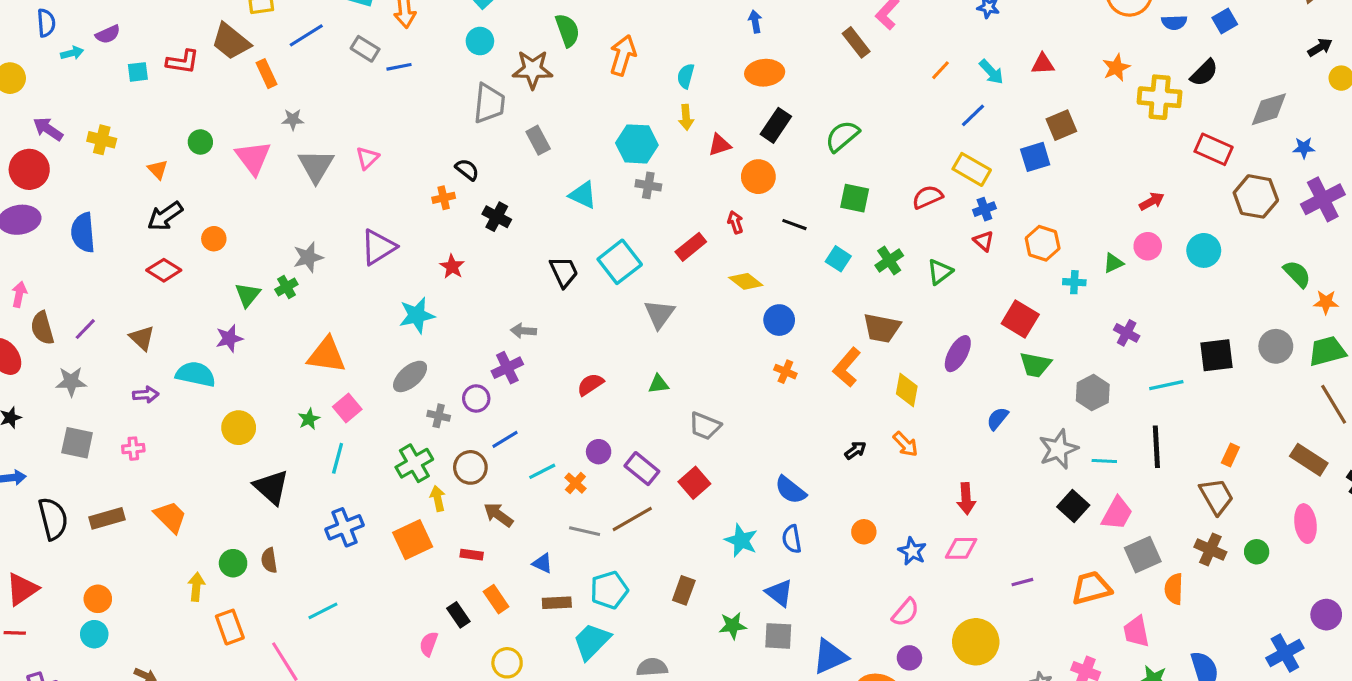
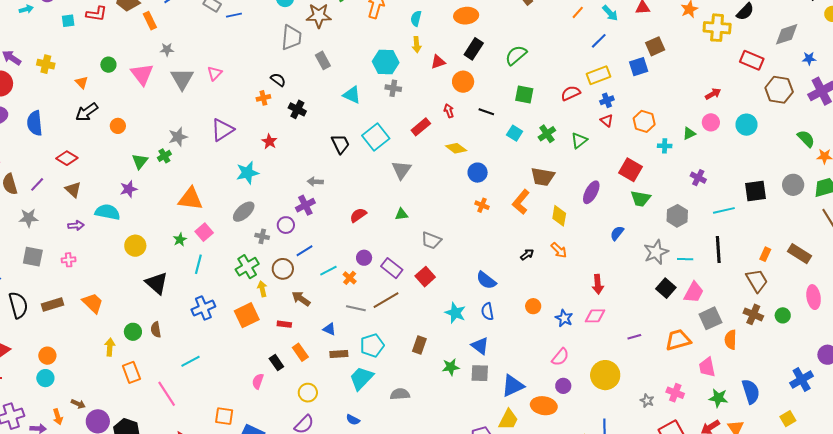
yellow rectangle: (972, 169) -> (598, 75), turned -50
red diamond: (164, 270) -> (67, 158), moved
brown rectangle: (1309, 460) -> (799, 254), moved

